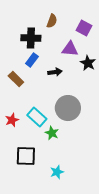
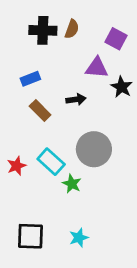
black cross: (31, 38) -> (43, 30), moved
blue rectangle: (32, 60) -> (30, 79), moved, turned 32
brown rectangle: (16, 79) -> (40, 111), moved
black square: (26, 156) -> (30, 236), moved

